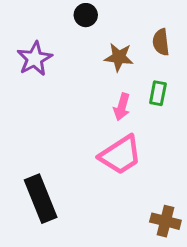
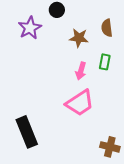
purple star: (35, 59) -> (30, 28), moved

